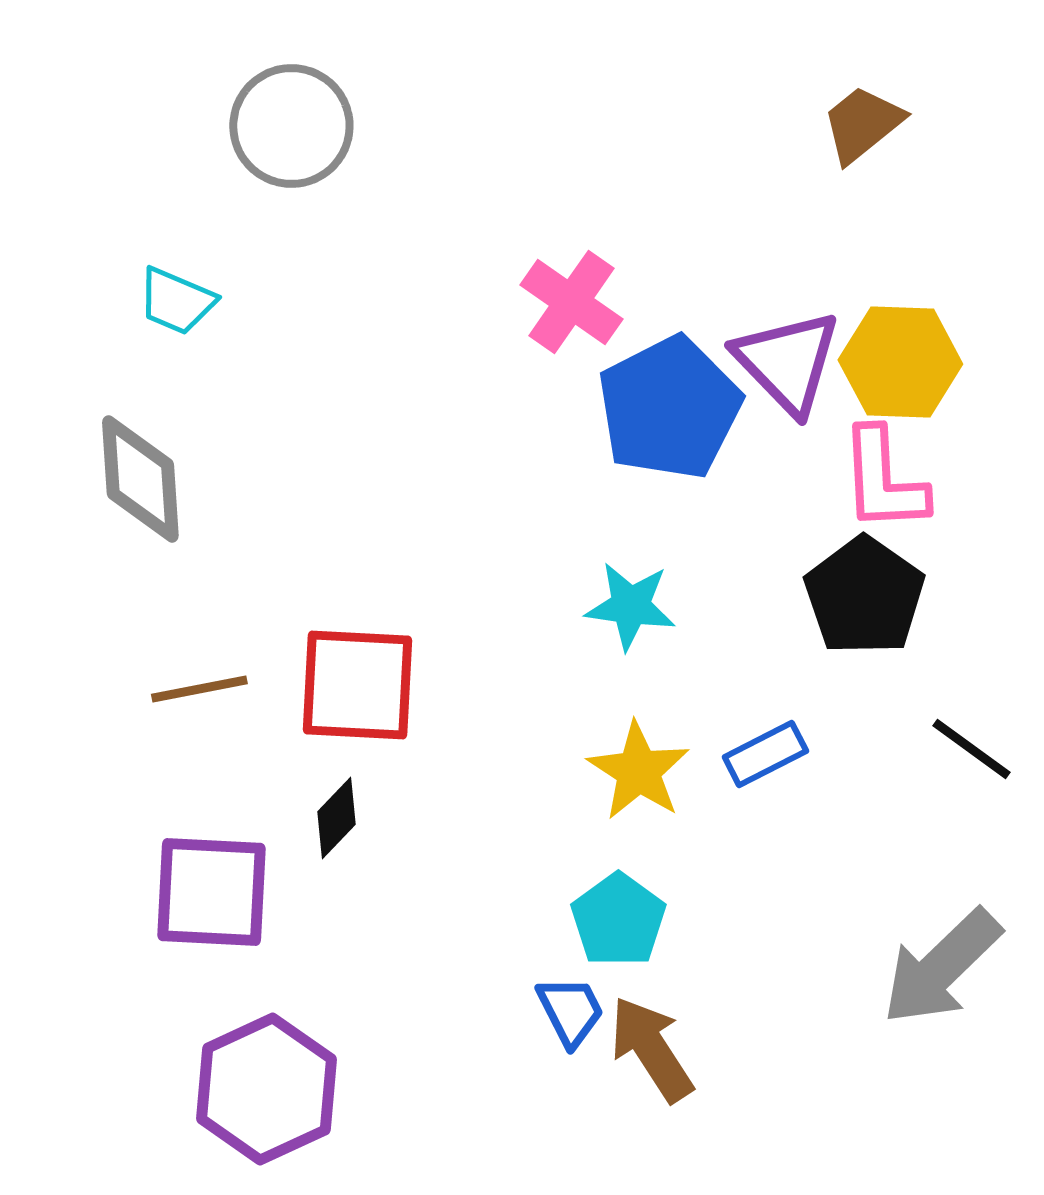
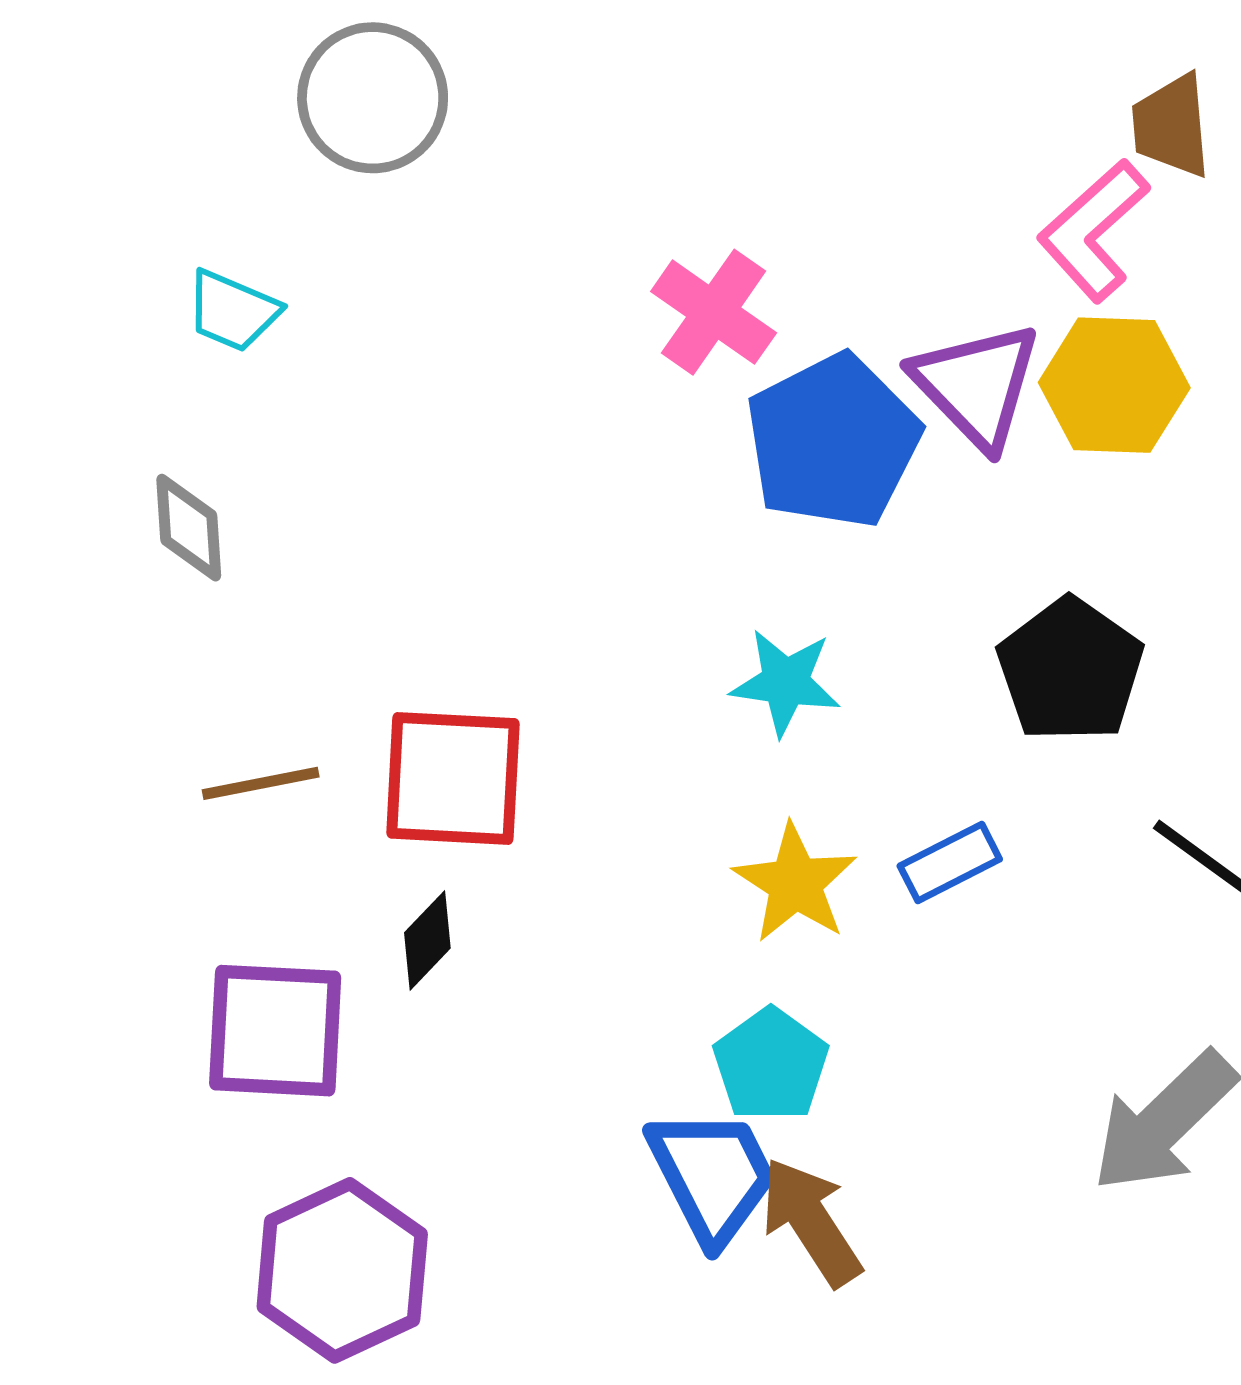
brown trapezoid: (862, 124) -> (1171, 126), moved, turned -56
gray diamond: (140, 479) -> (189, 528), size x0.7
pink L-shape: (883, 480) -> (1093, 231), moved, turned 51
blue trapezoid: (570, 1011) -> (712, 1175), size x1.6

